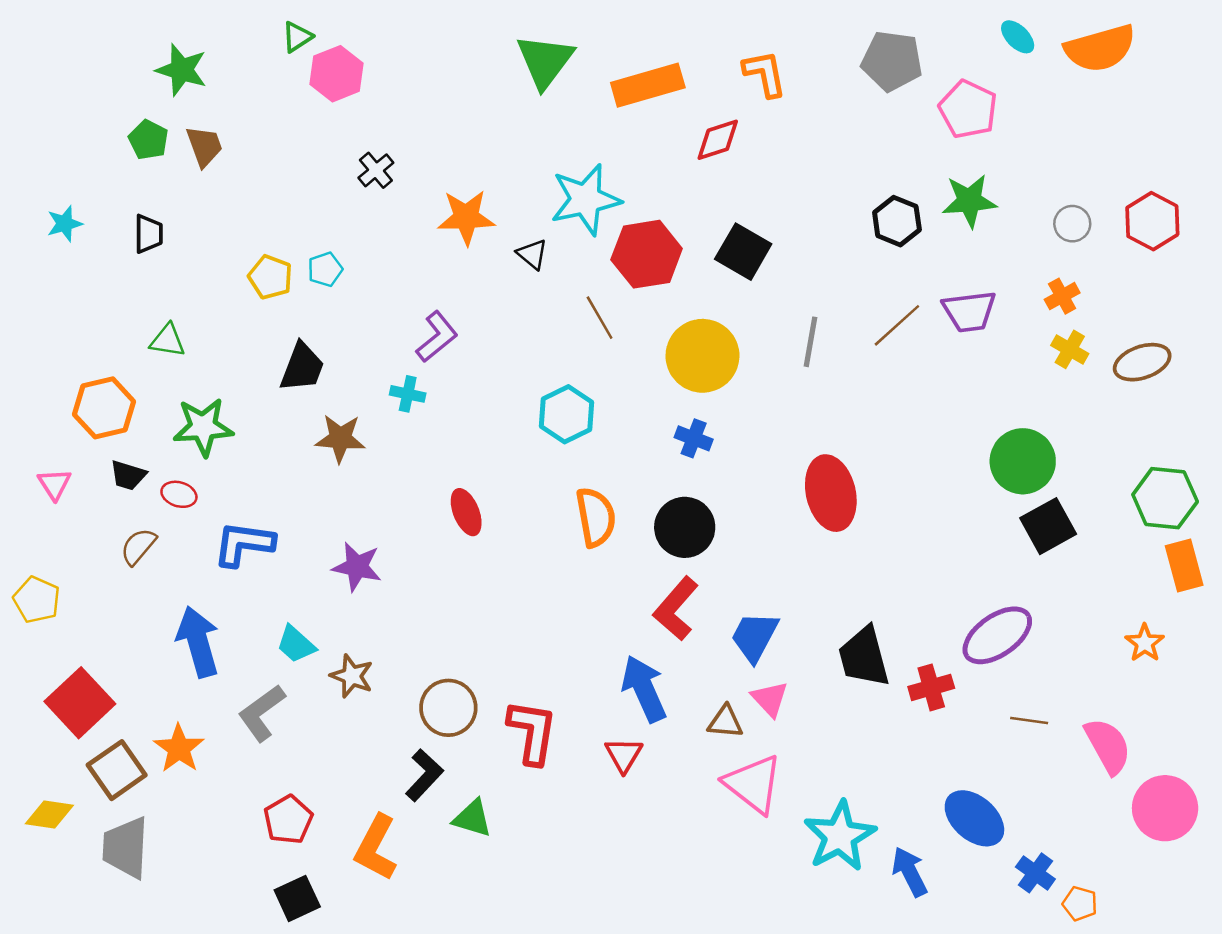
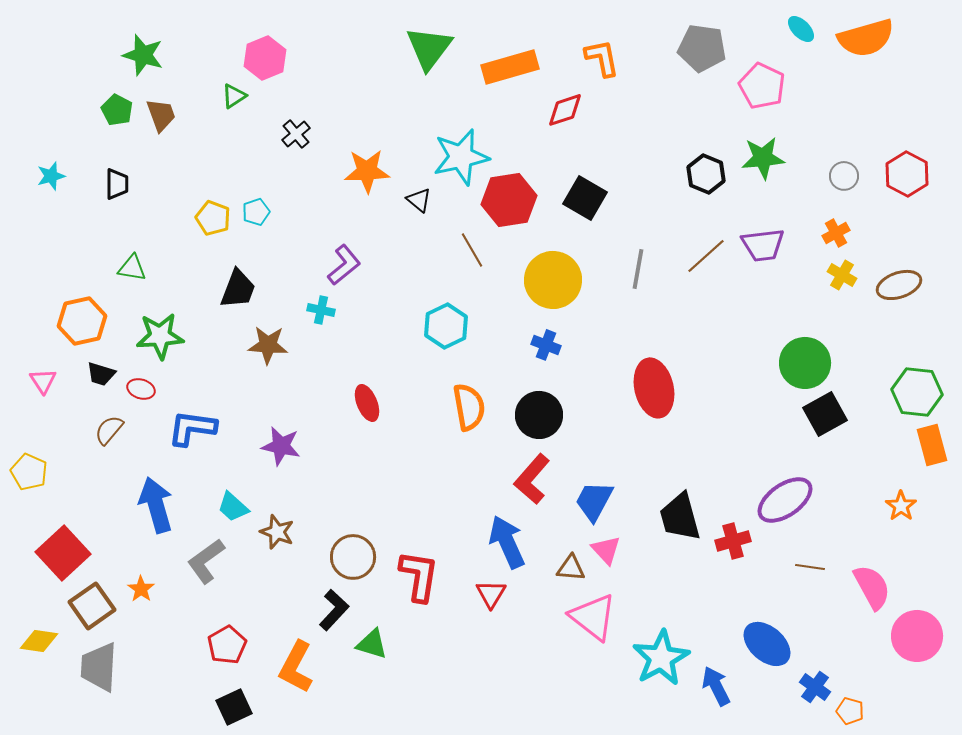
green triangle: (297, 37) -> (234, 96), moved
orange star: (179, 748) -> (141, 589), size x0.7

